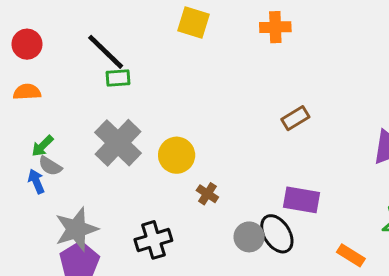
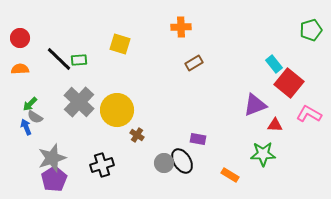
yellow square: (194, 23) -> (120, 44), moved
black line: (106, 52) -> (59, 59), moved
brown rectangle: (295, 118) -> (194, 63), moved
yellow circle: (177, 155) -> (117, 110), size x1.4
purple rectangle: (302, 200) -> (198, 139), size x0.7

